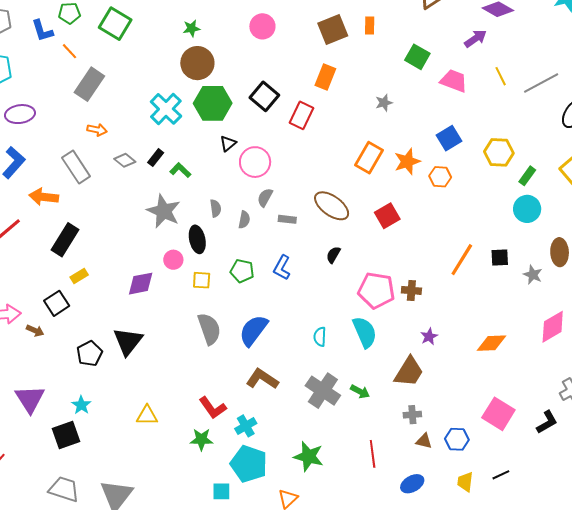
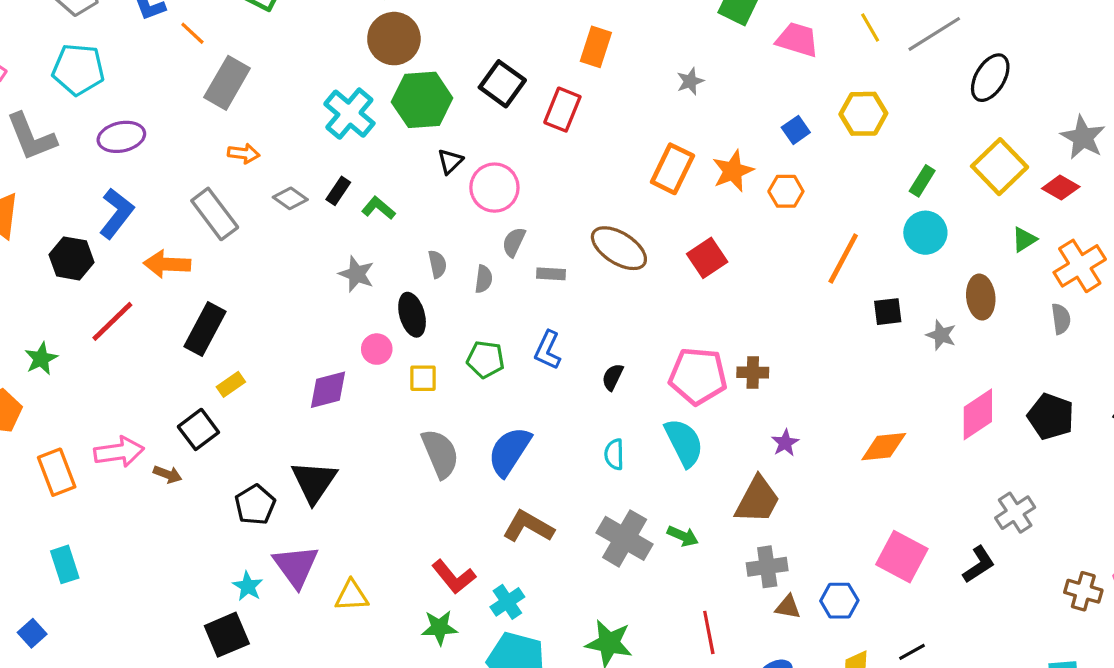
blue square: (449, 138) -> (796, 130), size x0.7
yellow hexagon: (499, 152) -> (863, 114), moved
gray star: (164, 211) -> (356, 274), size x0.7
black semicircle: (333, 255) -> (613, 377), moved
orange line: (462, 260) -> (843, 259), moved
purple triangle: (30, 399) -> (296, 566), moved
gray cross: (412, 415) -> (767, 567), size x1.4

